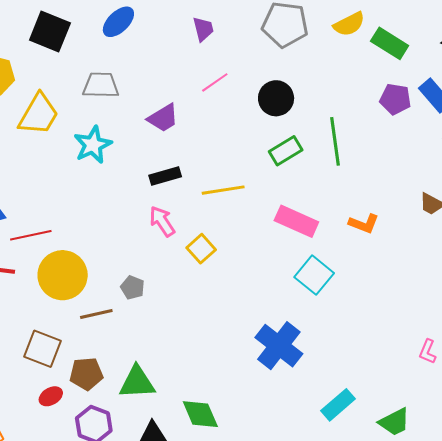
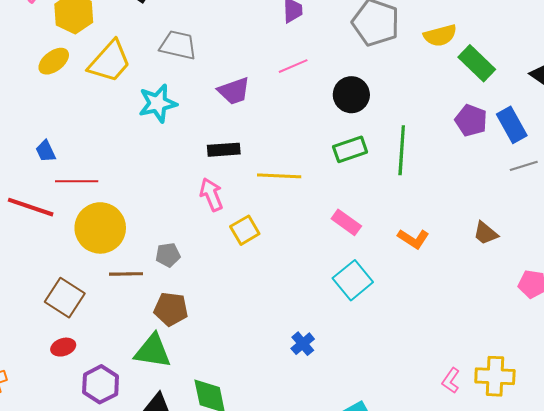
pink rectangle: (296, 221) -> (346, 222), size x0.7
gray pentagon: (133, 287) -> (168, 255), turned 30
blue cross: (279, 346) -> (303, 344), size x0.5
brown pentagon: (86, 374) -> (171, 309), moved

